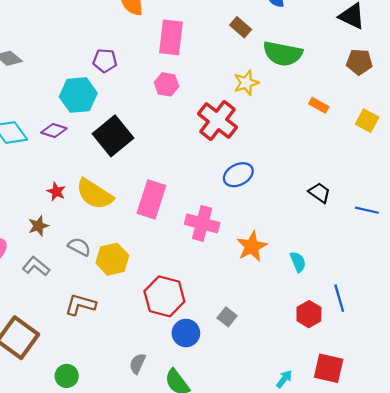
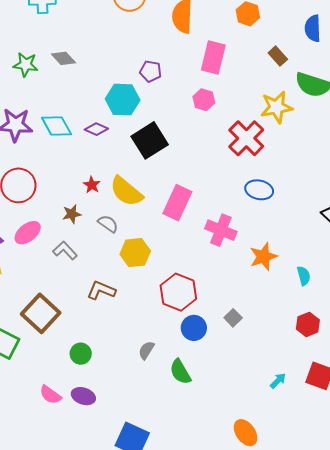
yellow star: (246, 83) -> (277, 107), size x1.4
blue ellipse: (238, 175) -> (259, 190), turned 32
gray semicircle: (79, 247) -> (108, 224), moved

